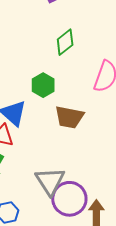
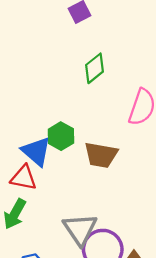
green hexagon: (43, 85) -> (61, 136), moved

